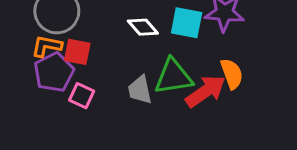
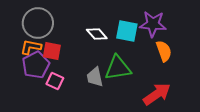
orange semicircle: (232, 74) -> (164, 51), moved
red arrow: (205, 91) -> (157, 94), moved

